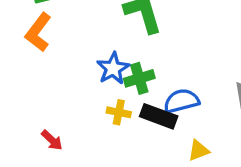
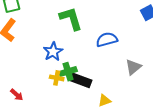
green cross: (139, 78) -> (68, 72), moved
blue semicircle: (181, 101) -> (107, 40), moved

